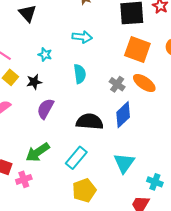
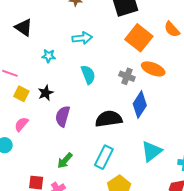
orange square: (137, 49) -> (139, 38), turned 32
cyan star: (45, 55) -> (49, 56), moved
green arrow: (38, 152) -> (65, 161), size x0.7
cyan triangle: (124, 163) -> (152, 151), turned 30

